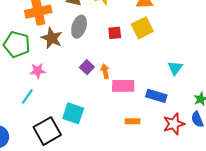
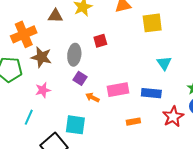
gray ellipse: (79, 27) -> (74, 55), moved
yellow square: (142, 28) -> (152, 23), moved, turned 30
pink star: (38, 71) -> (43, 90), moved
orange arrow: (105, 71) -> (92, 97), moved, turned -40

